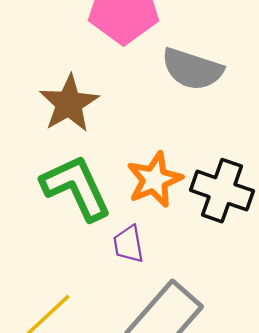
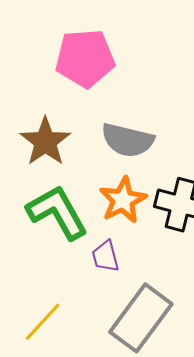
gray semicircle: (192, 69) -> (128, 140), moved

